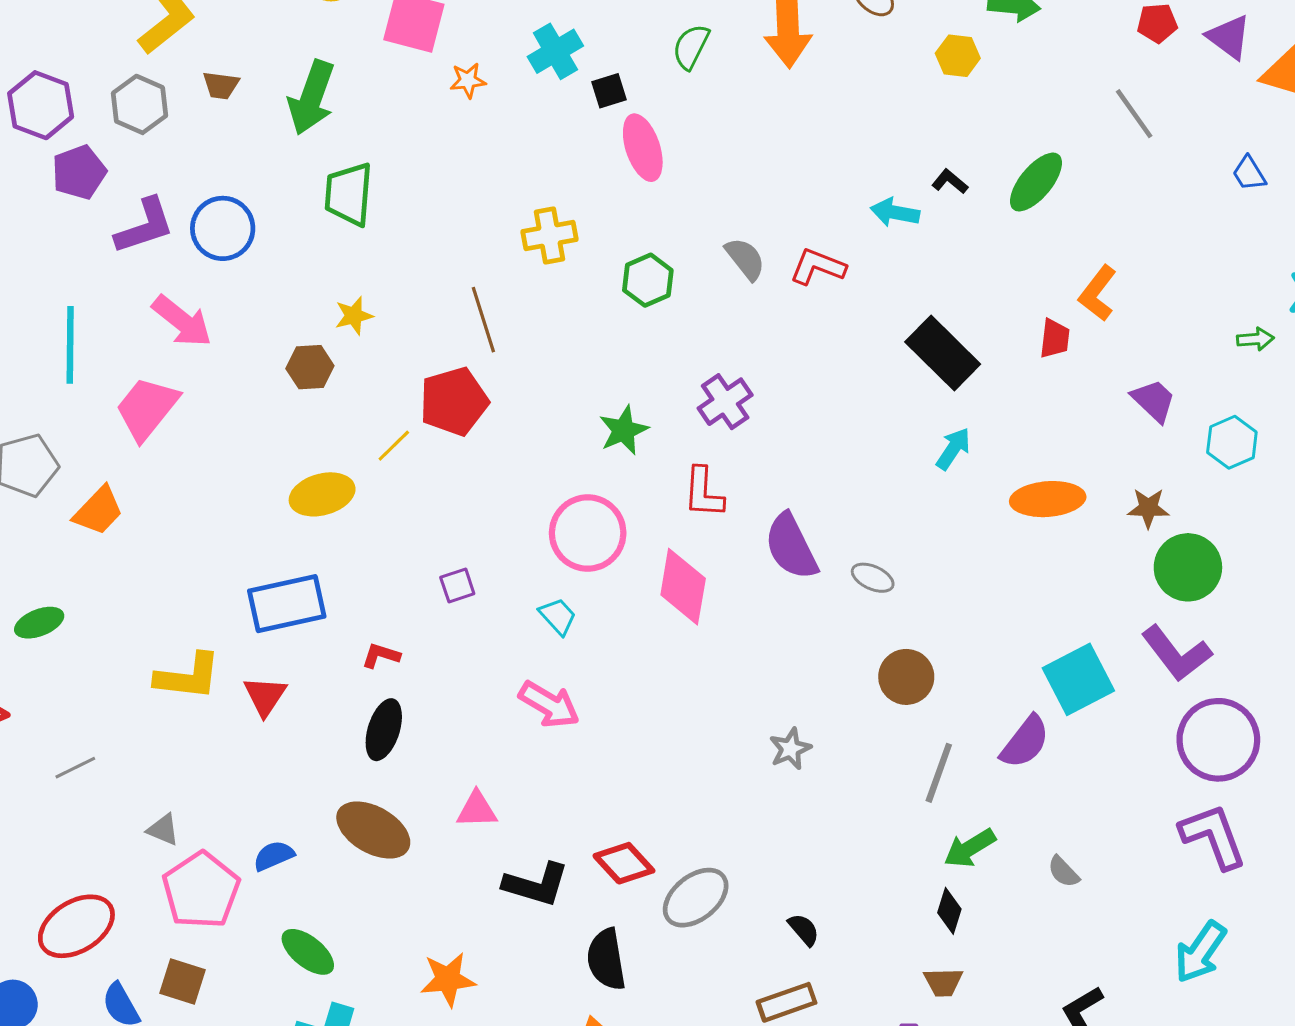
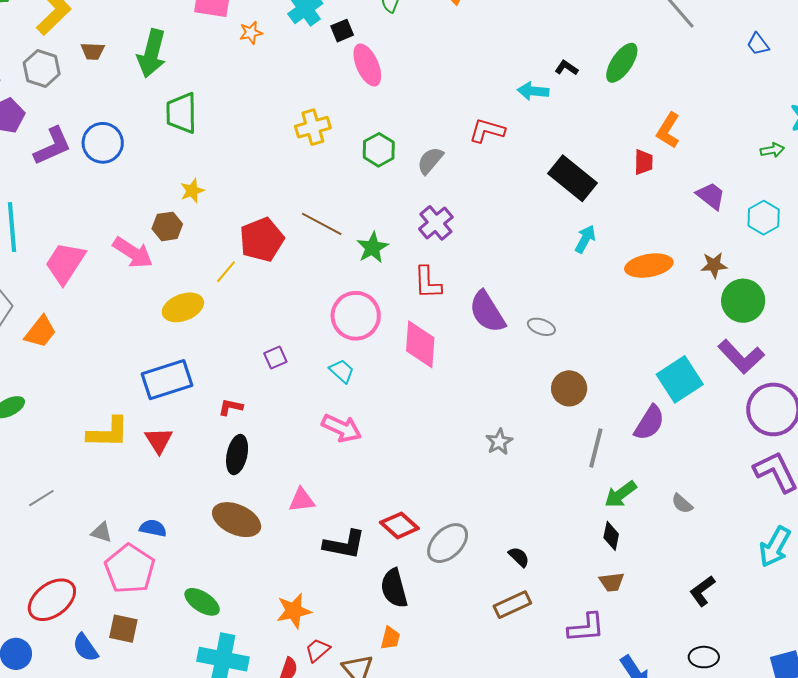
gray semicircle: (745, 259) -> (430, 161), moved, turned -96
brown line: (483, 320) -> (322, 224), moved, turned -39
pink arrow: (182, 321) -> (133, 253), moved
blue semicircle: (274, 856) -> (153, 528), moved, turned 40

